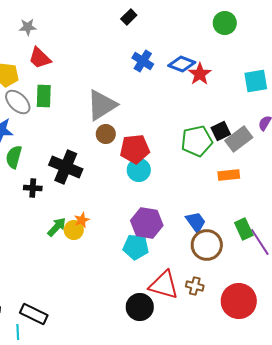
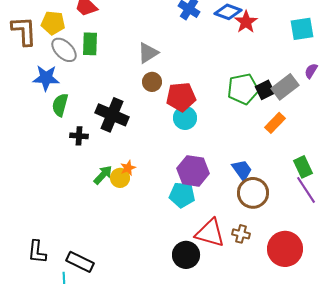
gray triangle: (102, 105) -> (148, 53), size x0.7
black square: (221, 131) -> (265, 90), moved
orange rectangle: (229, 175) -> (275, 123), turned -40
green rectangle: (244, 229) -> (303, 167), moved

